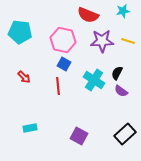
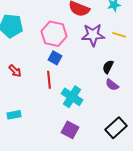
cyan cross: (94, 80) -> (72, 97), moved
cyan rectangle: (30, 128) -> (14, 115), moved

